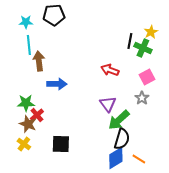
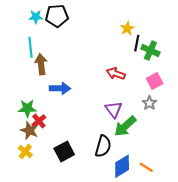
cyan star: (26, 22) -> (36, 17), moved
yellow star: (151, 32) -> (127, 28), moved
black semicircle: (122, 139) -> (103, 146), moved
black square: (61, 144) -> (64, 151), turned -30

